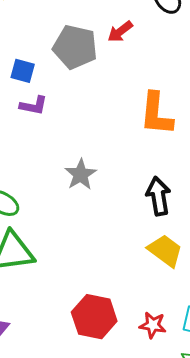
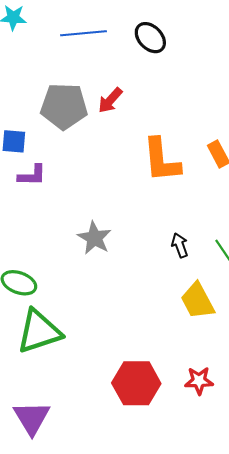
red arrow: (120, 32) -> (110, 100), moved
black arrow: (158, 196) -> (180, 245), size x0.6
yellow trapezoid: (165, 251) -> (197, 301), turned -144

